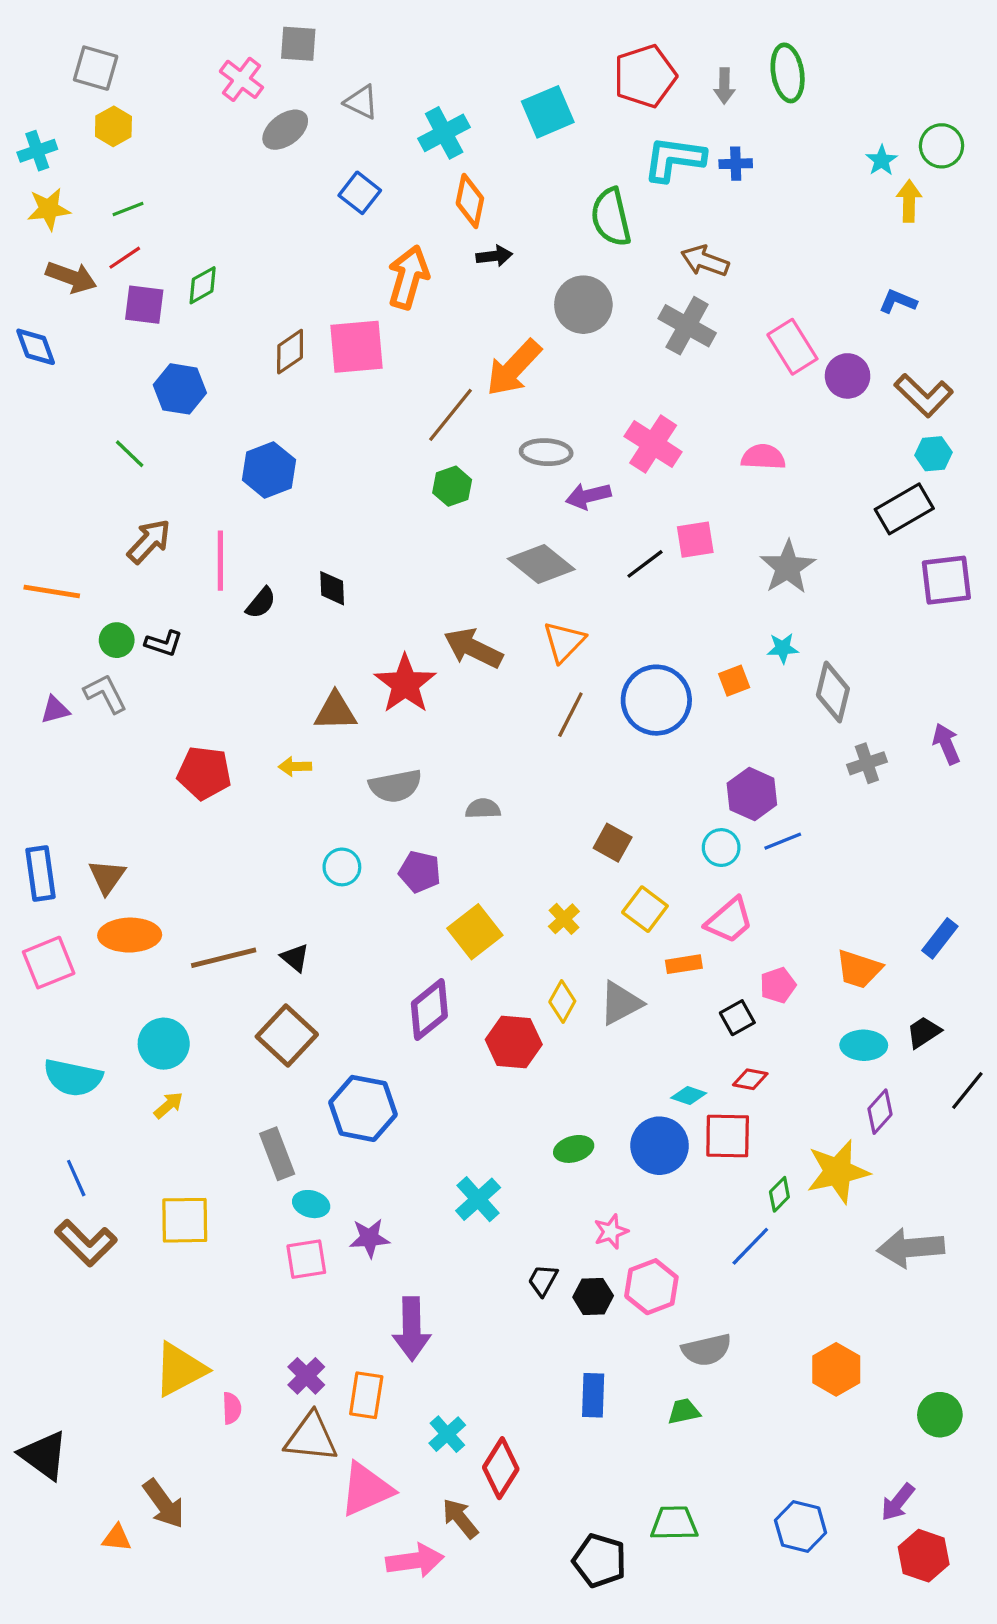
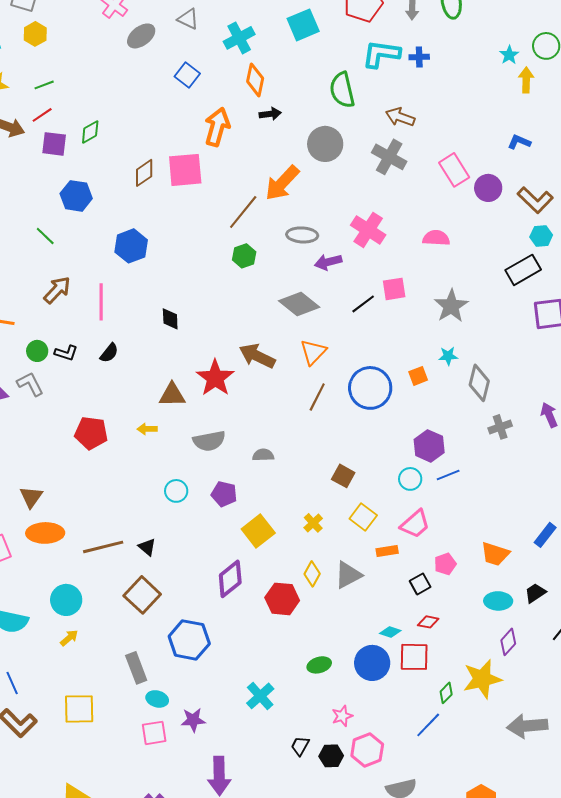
black semicircle: (261, 603) -> (109, 353), moved

